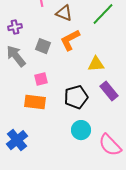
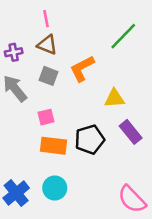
brown triangle: (64, 13) -> (47, 45), moved
orange rectangle: (35, 102) -> (53, 146), moved
cyan circle: (81, 130) -> (55, 188), moved

